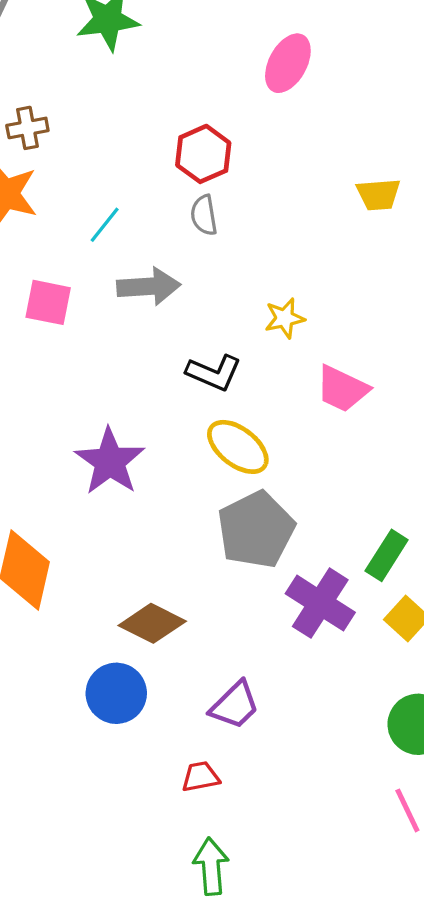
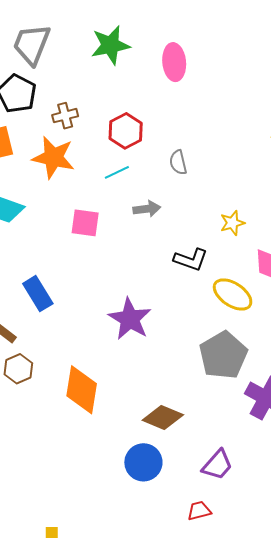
pink ellipse: (288, 63) -> (174, 62), moved, turned -30
red hexagon: (203, 154) -> (126, 131), moved
cyan line: (105, 225) -> (117, 172), turned 30
gray arrow: (149, 286) -> (147, 209), size x0.7
yellow ellipse: (238, 447) -> (233, 294), moved

